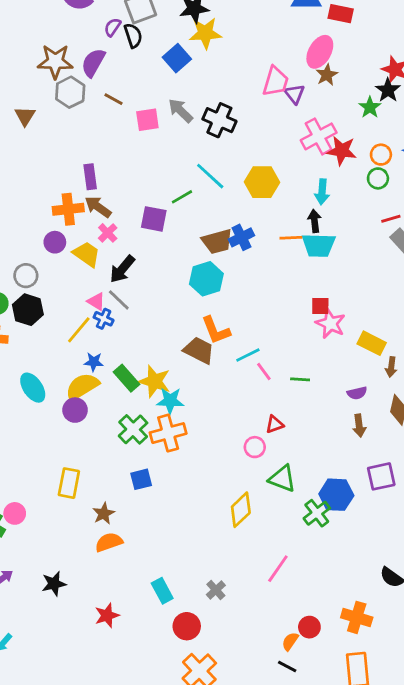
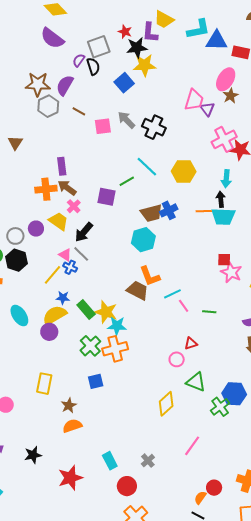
brown triangle: (25, 116) -> (15, 143), moved
purple circle: (55, 242) -> (36, 229), moved
red star: (107, 615) -> (70, 478), size x1.4

